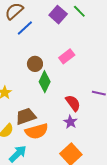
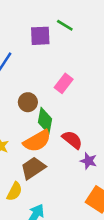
purple square: (58, 15) -> (40, 36), turned -30
red semicircle: (73, 103) -> (72, 140), moved
orange semicircle: (37, 131) -> (37, 141), moved

